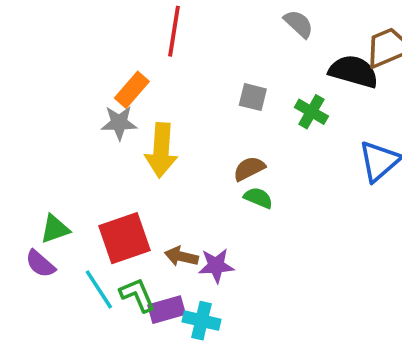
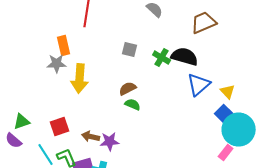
black semicircle: (354, 71) -> (185, 56), moved
orange rectangle: (132, 90) -> (64, 46), turned -54
red square: (125, 238) -> (60, 126), size x0.7

